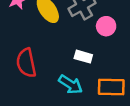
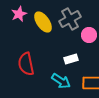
white rectangle: (83, 57) -> (71, 59), turned -32

